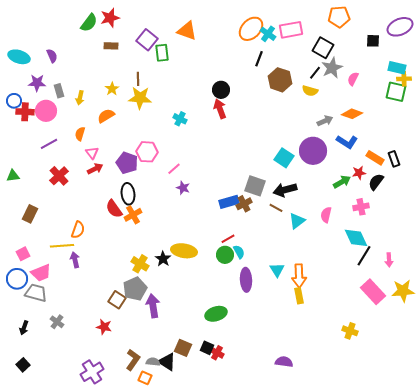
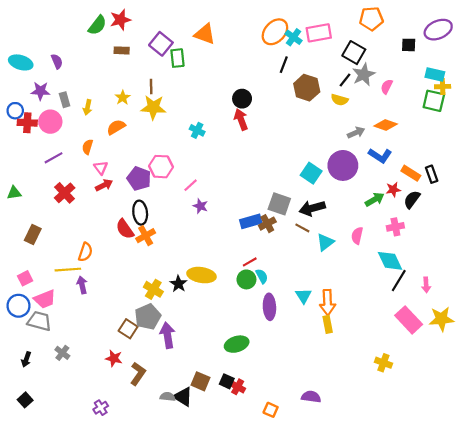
brown L-shape: (133, 360) -> (138, 374), moved
purple cross: (92, 372) -> (101, 408), size x0.6
orange square: (145, 378) -> (271, 410), moved

